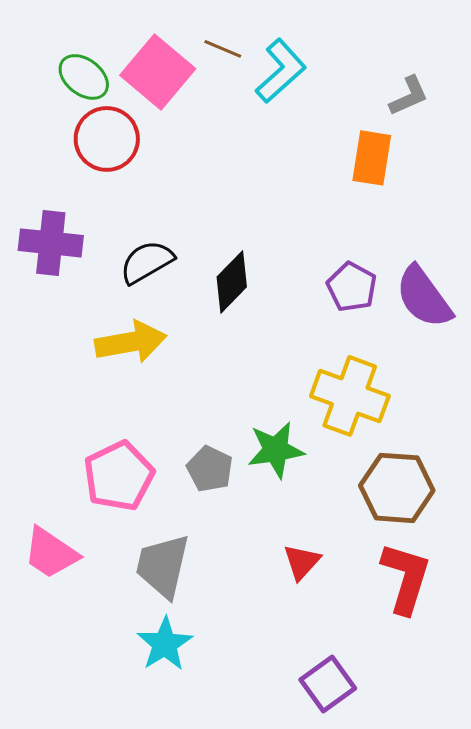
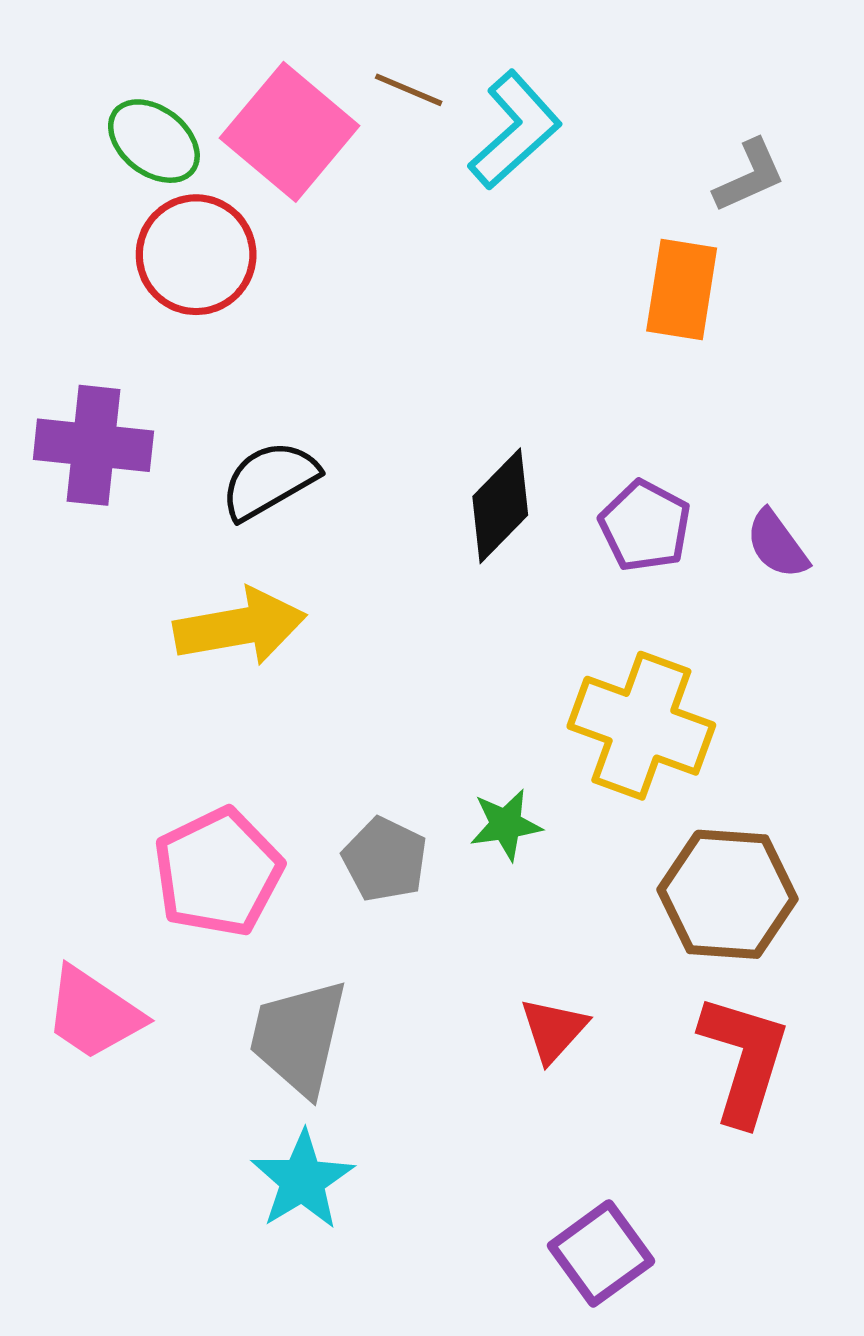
black diamond: (232, 282) -> (500, 506), moved
purple semicircle: (424, 297) -> (777, 544), size x0.6
green star: (276, 450) -> (506, 825), size x0.7

